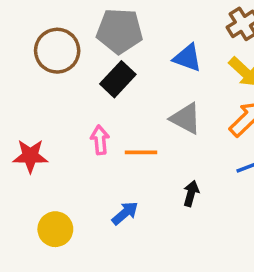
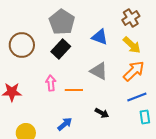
gray pentagon: (120, 31) -> (62, 22), turned 30
brown circle: (57, 51) -> (22, 45), moved
black arrow: (191, 193) -> (102, 113), turned 104

